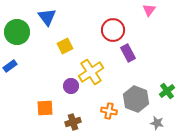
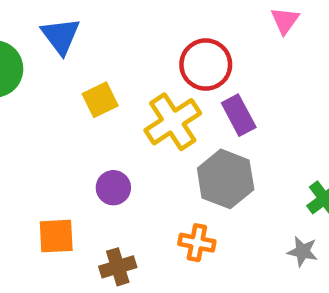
yellow cross: (91, 72) -> (173, 122), moved
gray hexagon: (136, 99) -> (226, 179), moved
gray star: (157, 123) -> (302, 251), moved

